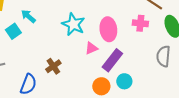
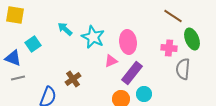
cyan arrow: (28, 16) -> (65, 29), moved
pink cross: (140, 23) -> (169, 48), moved

